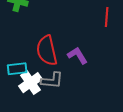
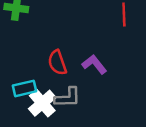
red semicircle: (47, 50) -> (57, 63), size x0.7

